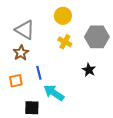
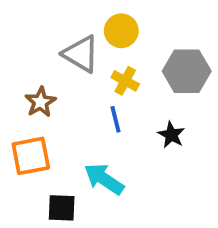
gray triangle: (25, 30) -> (81, 54), moved
blue line: (39, 73) -> (116, 119), moved
orange square: (16, 81) -> (31, 156), size x1.5

